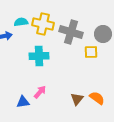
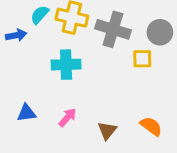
cyan semicircle: (21, 22) -> (40, 15), turned -40
brown triangle: (77, 99) -> (107, 131), moved
blue triangle: (23, 102) -> (26, 113), moved

